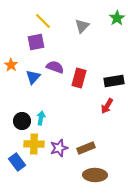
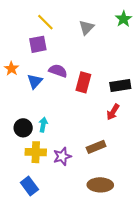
brown rectangle: (86, 148) -> (96, 147), moved
blue rectangle: (17, 162) -> (29, 186), moved

